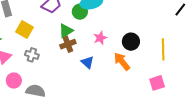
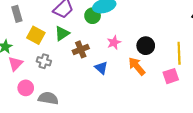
green triangle: (66, 31) -> (62, 33), moved
pink square: (157, 83) -> (171, 76), moved

